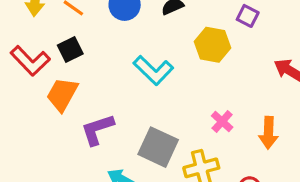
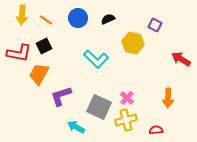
red L-shape: (30, 61) -> (19, 53), turned -35
pink cross: (222, 121) -> (127, 98), moved

